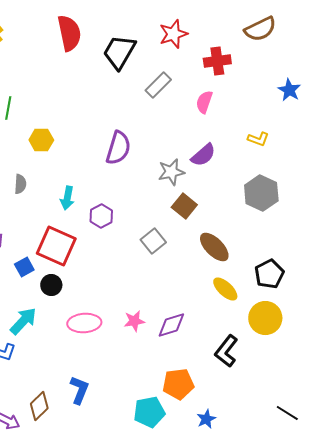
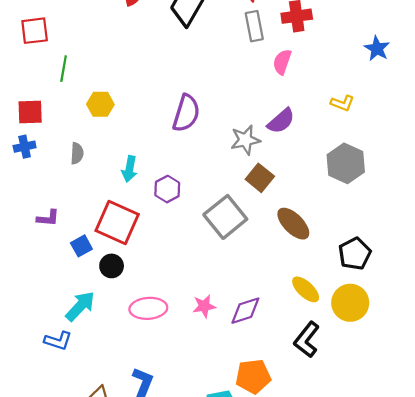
gray rectangle: (158, 85) -> (254, 26), moved, turned -56
gray square: (153, 241) -> (225, 217), size x1.5
yellow ellipse: (225, 289) -> (306, 289), moved

